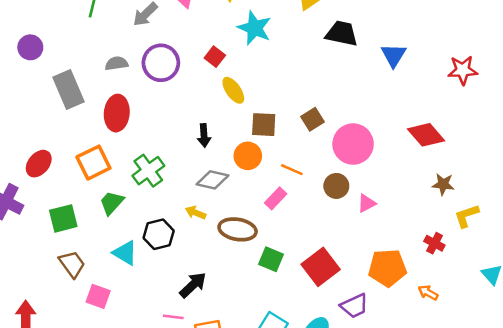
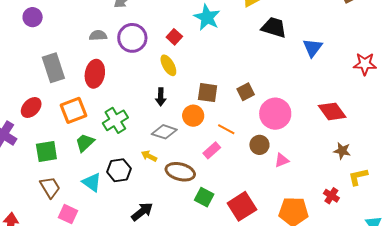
gray rectangle: (69, 90) -> (53, 68), moved
yellow ellipse: (233, 90) -> (168, 65), moved

